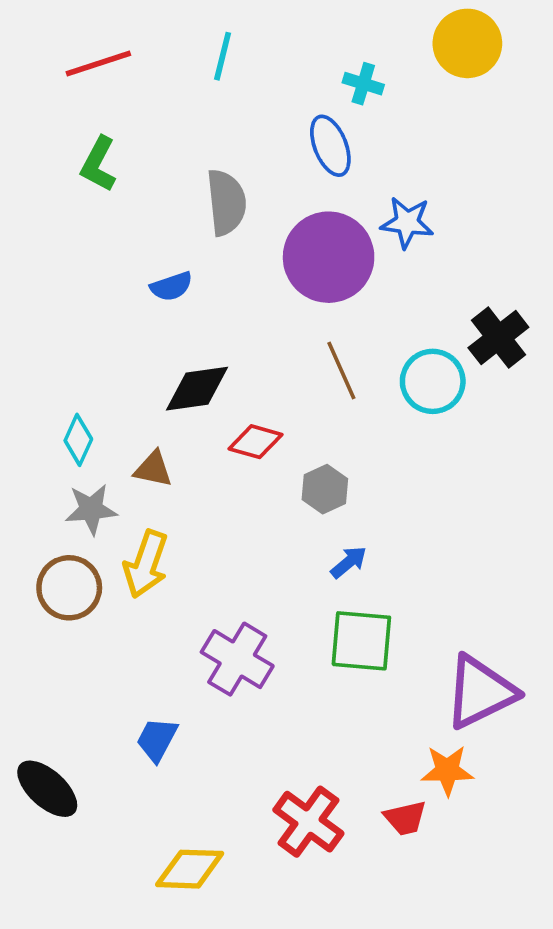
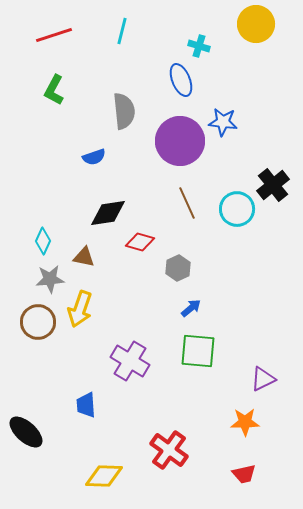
purple triangle: (480, 692) -> (263, 379), size x0.6
blue trapezoid: (157, 739) -> (86, 405), turned -32
red trapezoid: (405, 818) -> (244, 474), moved

